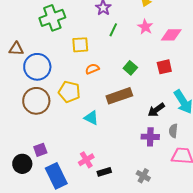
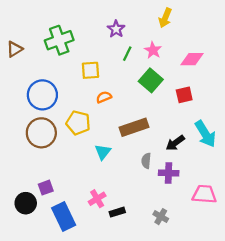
pink star: (145, 27) -> (153, 50), moved
brown triangle: (16, 49) -> (15, 49), moved, turned -35
green square: (130, 68) -> (151, 80), moved, size x1.5
cyan triangle: (91, 118) -> (103, 152), turned 42
gray semicircle: (173, 131) -> (146, 161), moved

